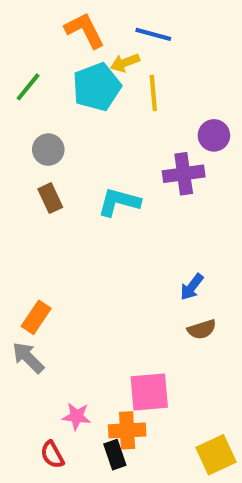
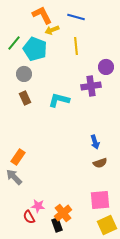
yellow arrow: (125, 63) -> (52, 30), moved
cyan pentagon: (97, 87) -> (35, 49), moved, turned -30
blue arrow: (192, 287) -> (95, 142), turned -56
pink square: (149, 392) -> (100, 200), moved
orange cross: (127, 430) -> (63, 213), turned -36
red semicircle: (52, 455) -> (29, 217), moved

